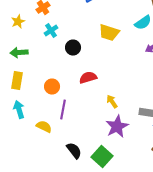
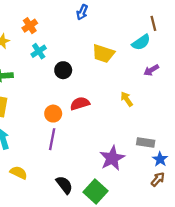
orange circle: (52, 86) -> (53, 114), moved
yellow arrow: (112, 102) -> (127, 99), moved
yellow semicircle: (44, 126) -> (19, 173), moved

